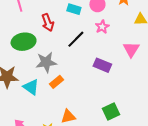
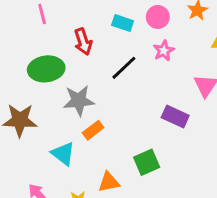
purple rectangle: (102, 65) -> (175, 117), moved
cyan triangle: (31, 87) -> (63, 154), moved
green square: (111, 111) -> (147, 162), moved

